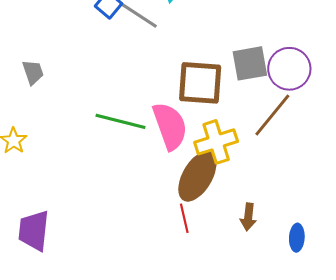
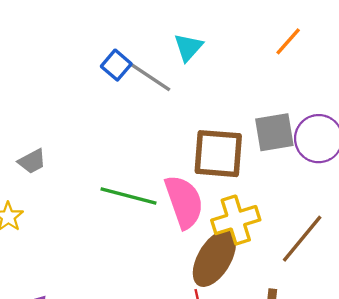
gray trapezoid: (33, 72) -> (32, 161), moved, turned 80
brown line: (272, 115) -> (302, 239), moved

